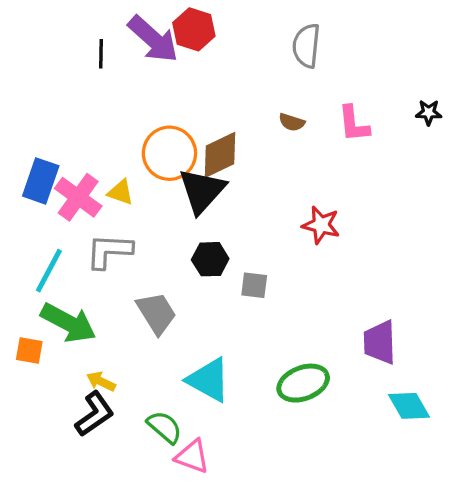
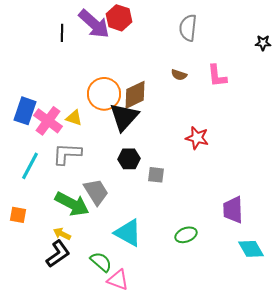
black star: (429, 112) -> (263, 43), moved
green arrow: (68, 323) -> (72, 204), moved
green ellipse: (303, 383) -> (186, 235), size x0.7

